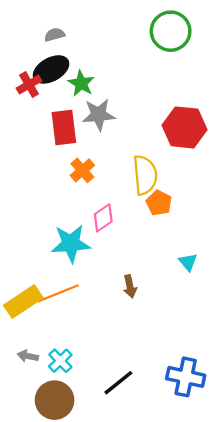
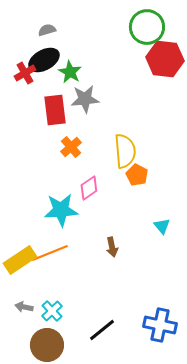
red hexagon: (184, 127) -> (165, 59), moved

